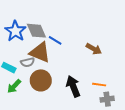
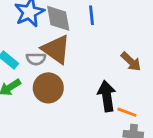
blue line: (55, 40) -> (92, 15), moved, turned 40
black arrow: (73, 86) -> (107, 96), moved

